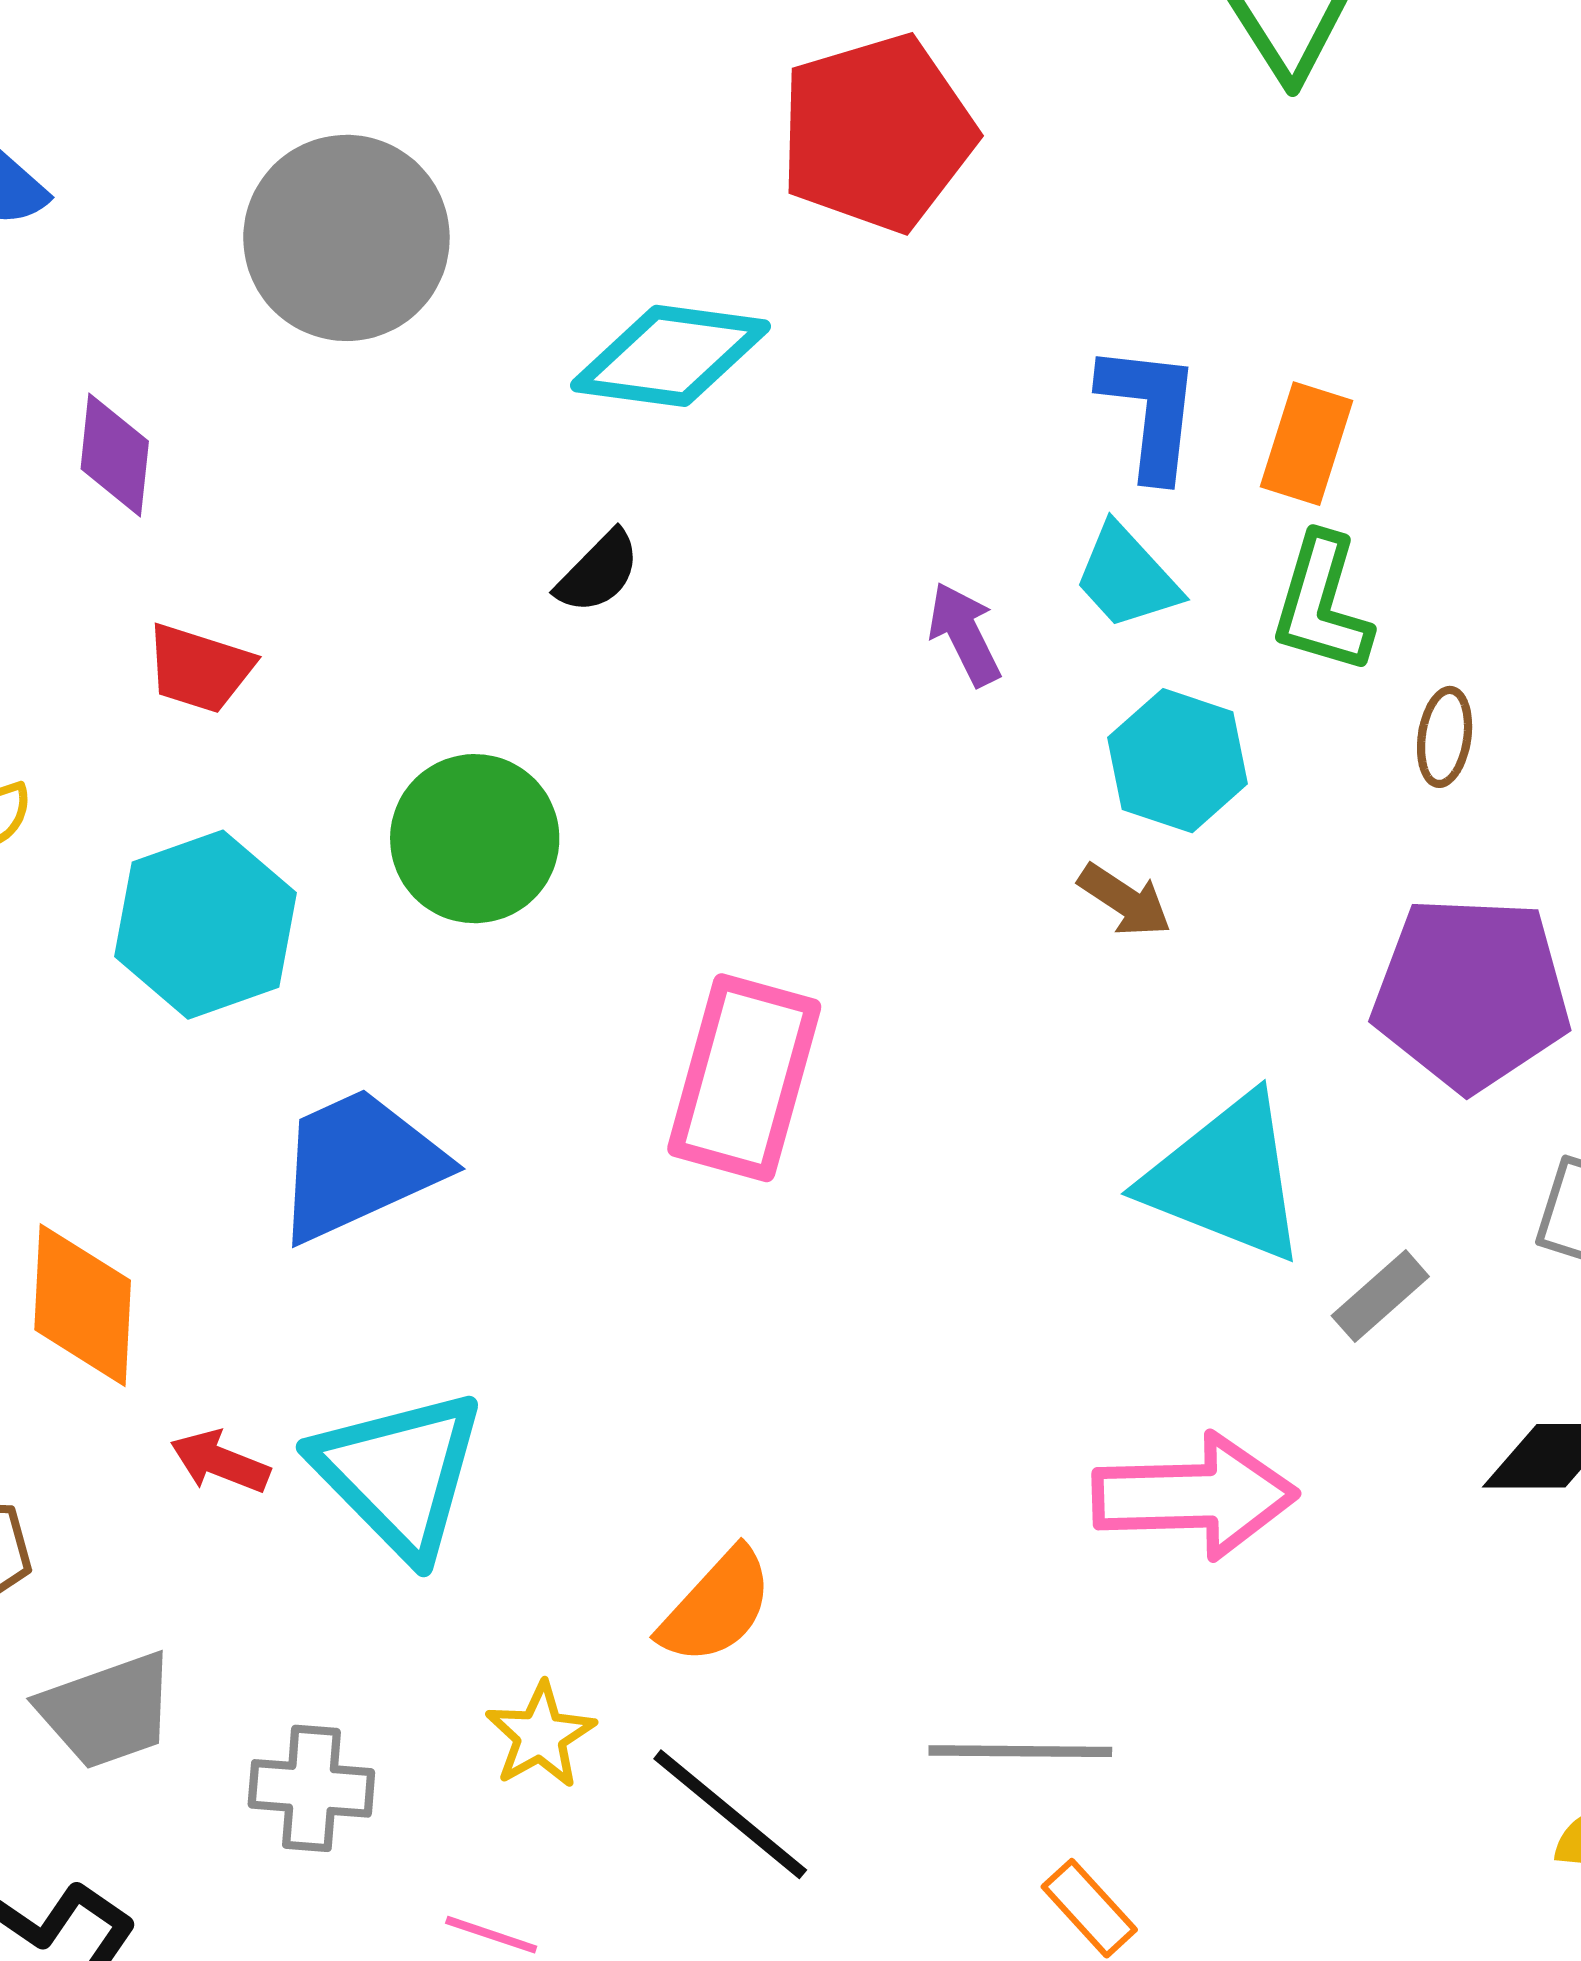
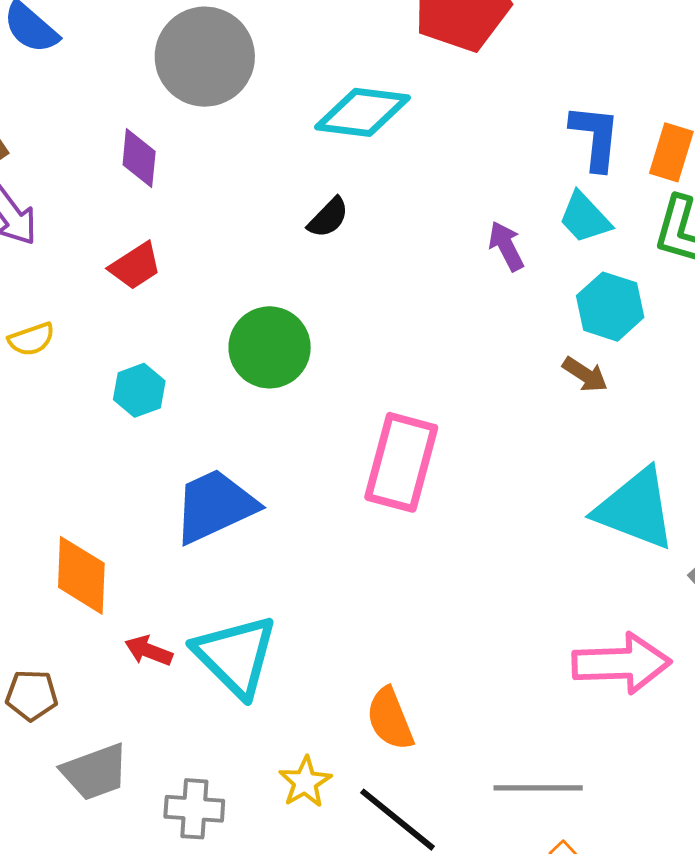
purple diamond: (115, 455) -> (139, 158), moved
red trapezoid: (199, 668) -> (135, 266), turned -50
cyan hexagon: (205, 925) -> (139, 390), size x0.6
orange semicircle: (716, 1606) -> (390, 719), turned 116

